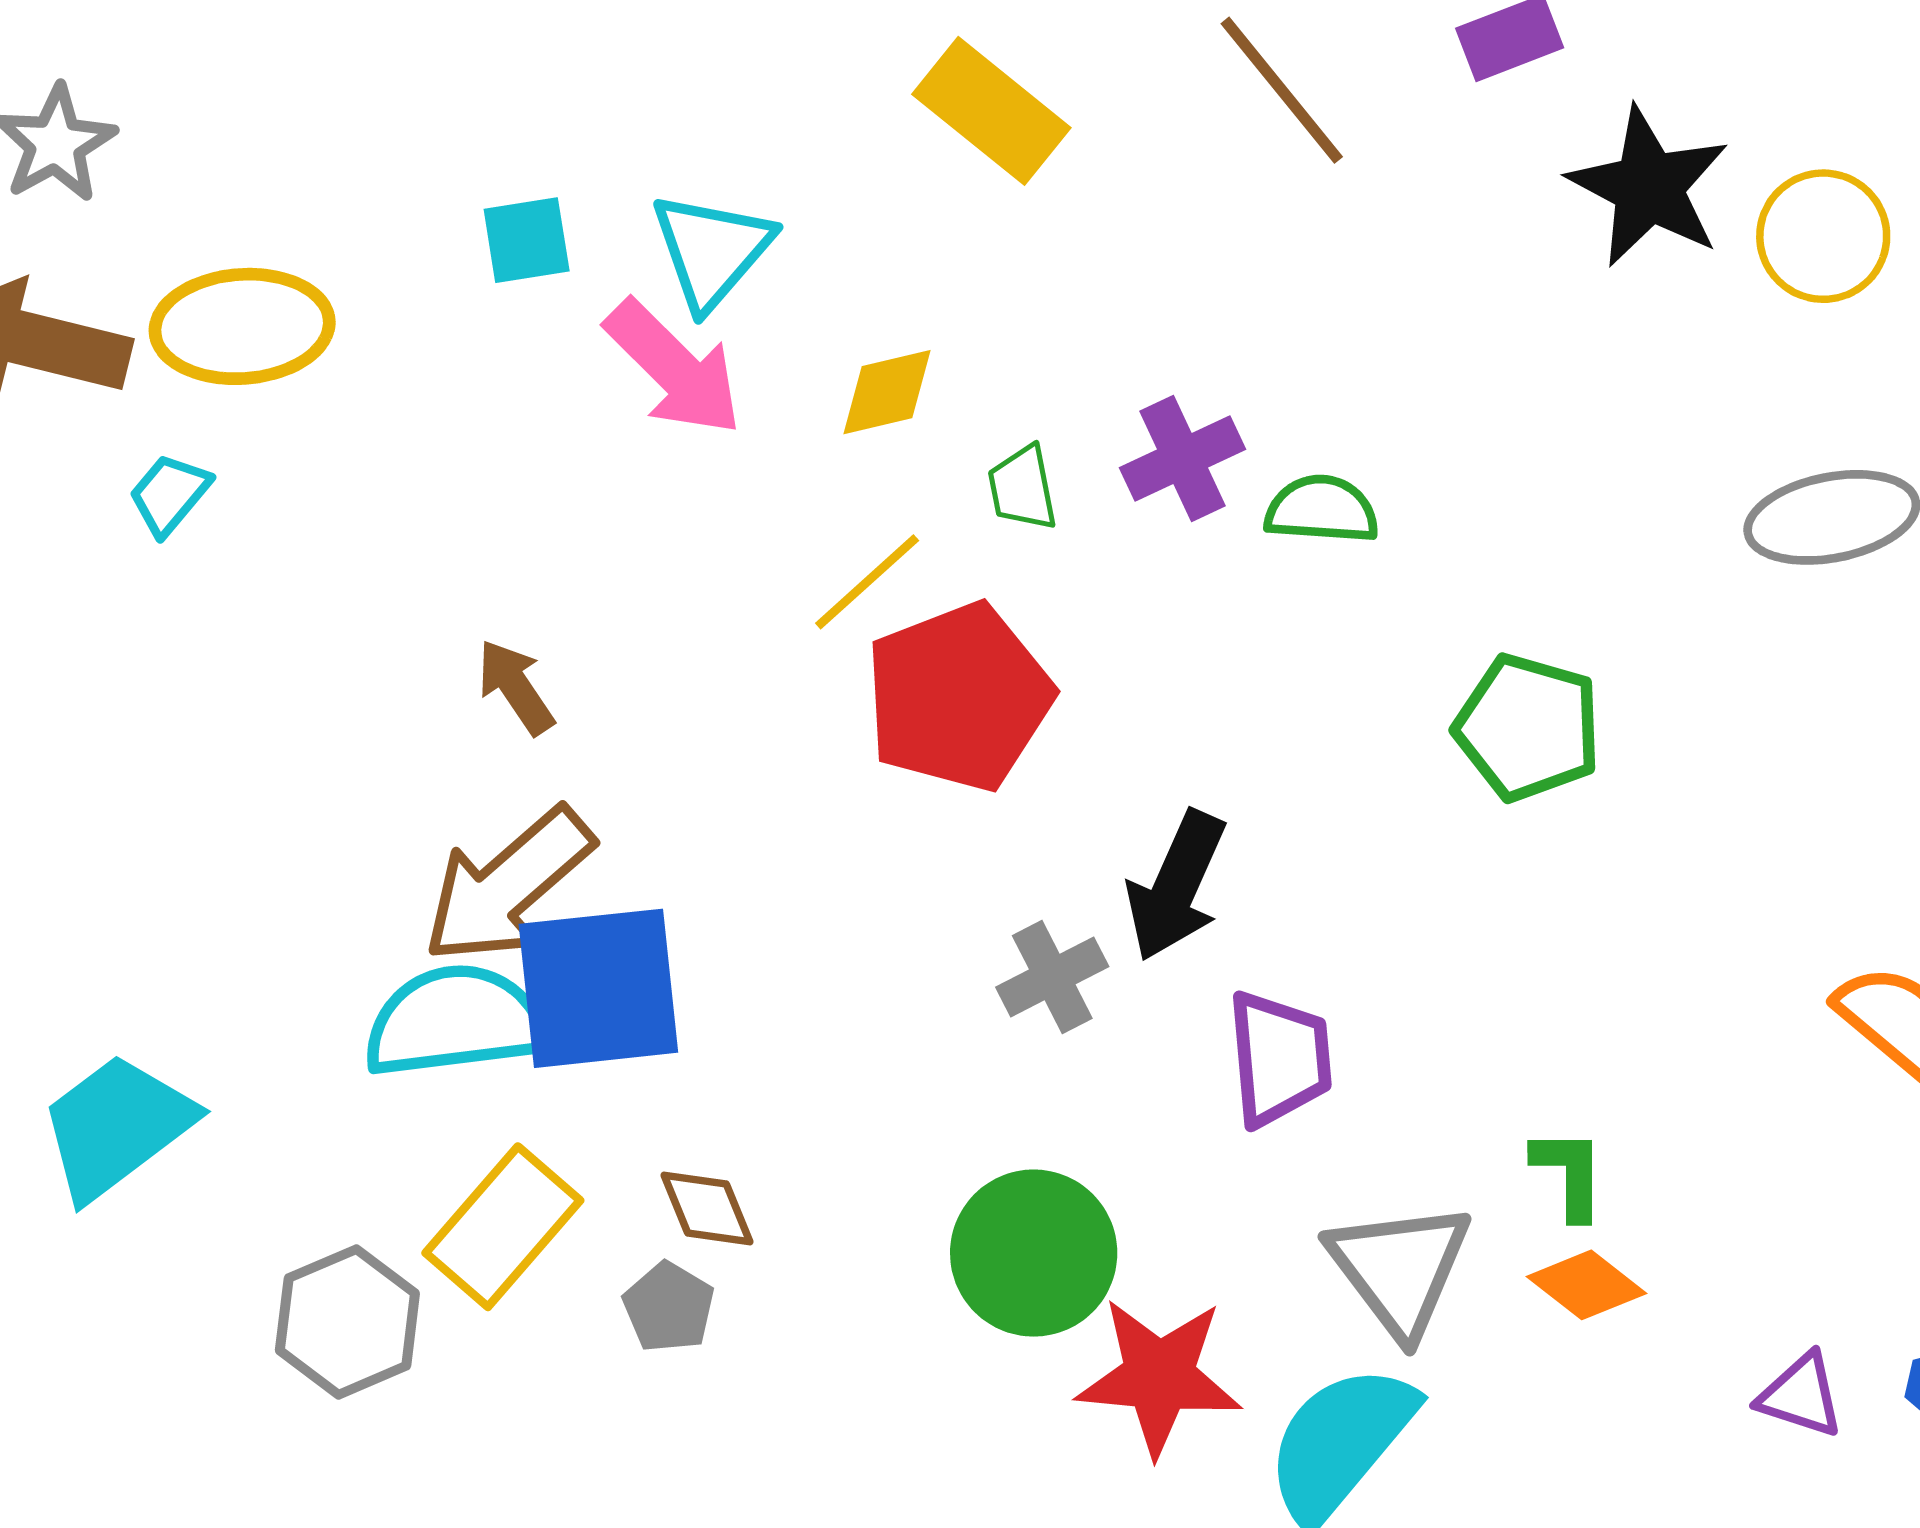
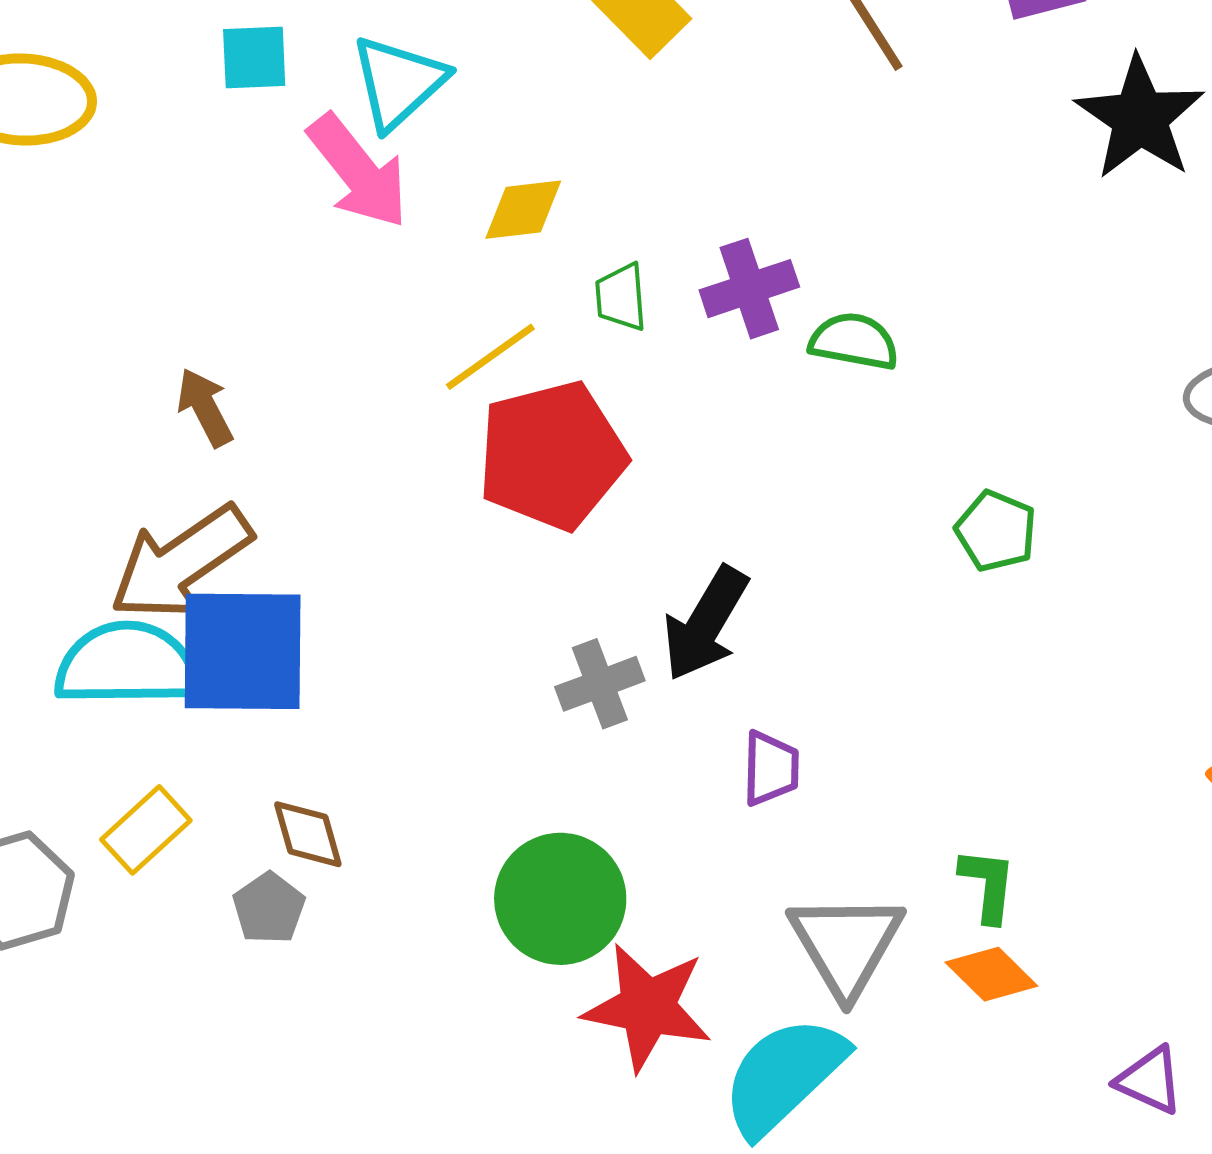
green pentagon: (1528, 727) -> (996, 531), size x0.7
purple trapezoid: (1279, 1058) -> (771, 768), size x0.7
yellow rectangle: (503, 1227) -> (146, 830), size x0.7

